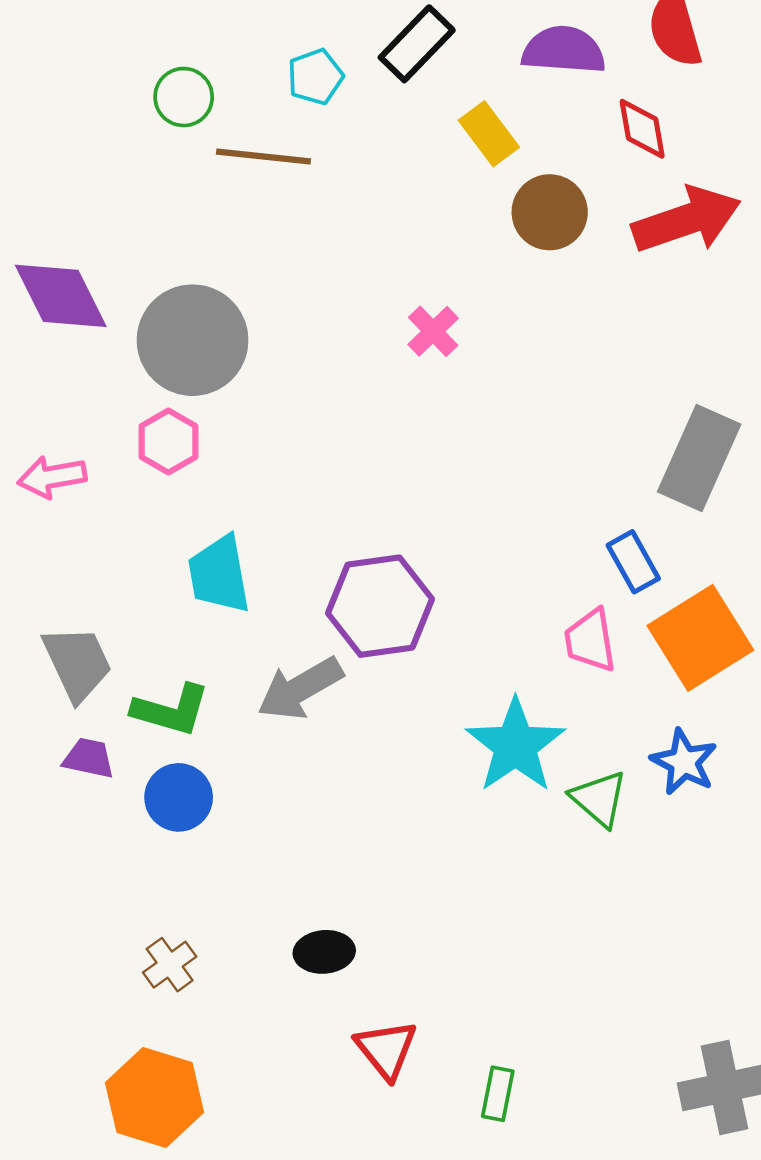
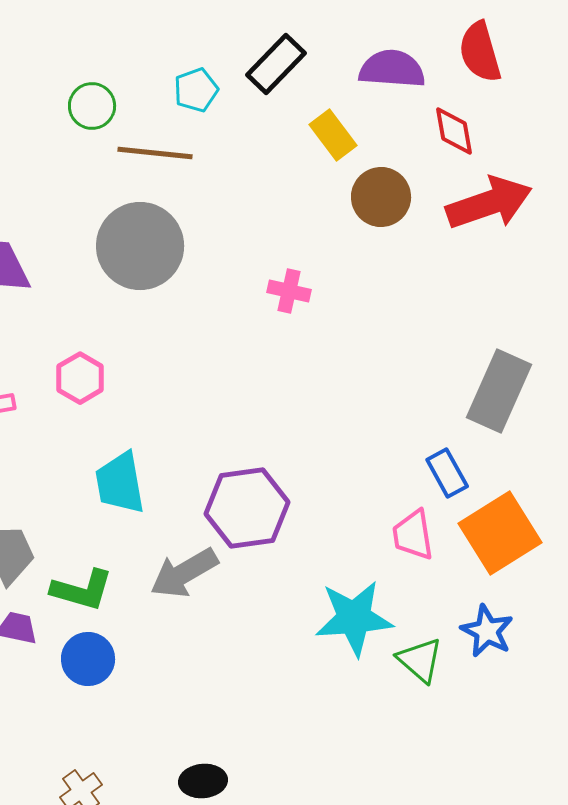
pink cross: (433, 331) -> (289, 291), turned -33
gray circle: (193, 340) -> (140, 246), moved
cyan star: (515, 745) -> (354, 618), turned 30

